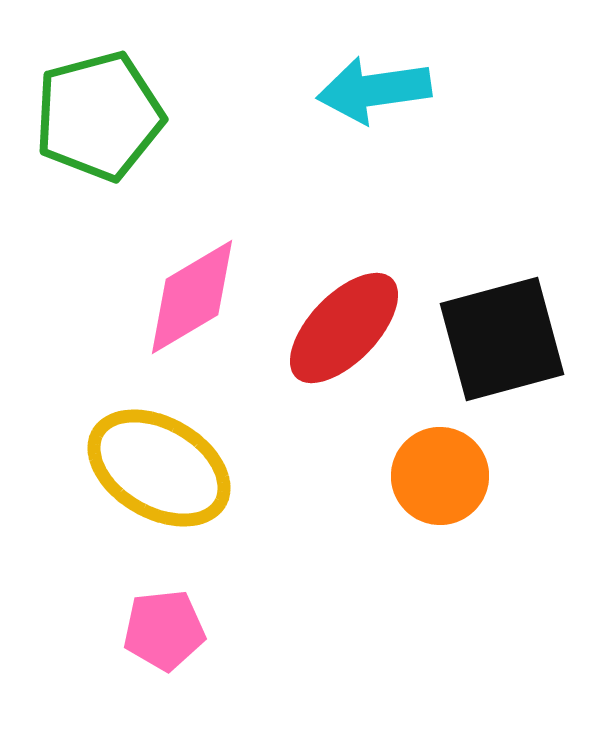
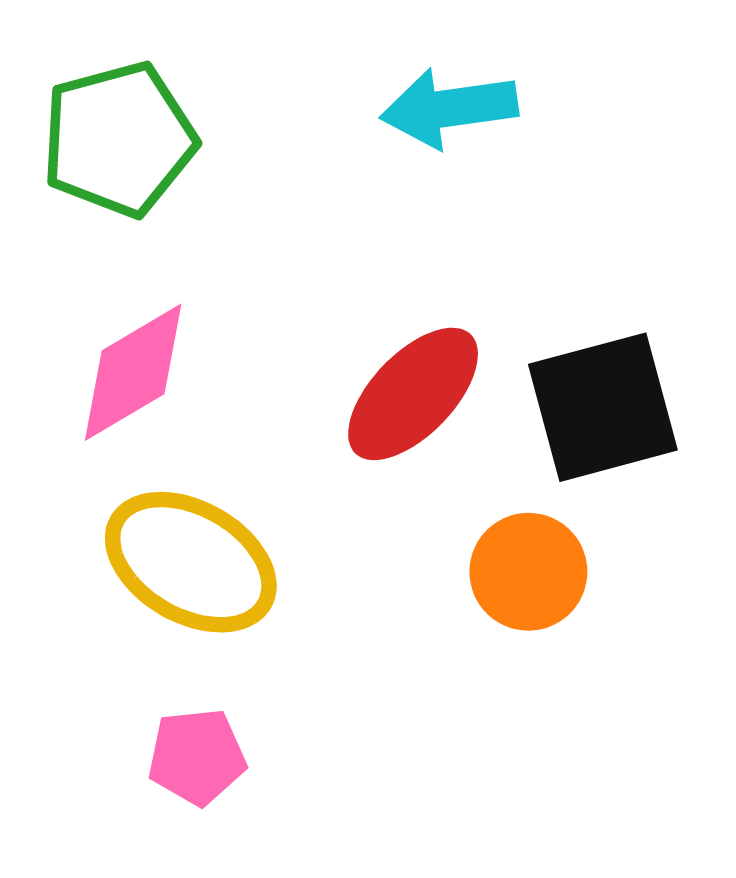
pink diamond: (192, 297) -> (133, 372), moved

